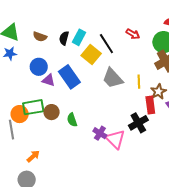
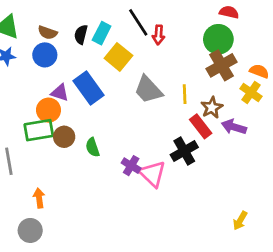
red arrow: (133, 34) -> (158, 35), moved, turned 64
black line: (106, 44) -> (138, 22), moved
blue circle: (39, 67) -> (45, 55), moved
red rectangle: (150, 105) -> (201, 126), turned -30
orange circle: (20, 114) -> (48, 110), moved
orange arrow: (33, 156) -> (39, 198), turned -56

